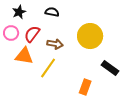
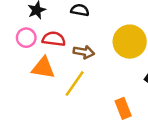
red semicircle: (32, 34) -> (54, 39), turned 60
orange rectangle: (85, 87) -> (123, 108), turned -42

